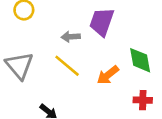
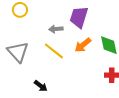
orange arrow: (108, 75) -> (83, 45), moved

